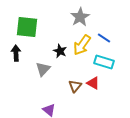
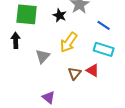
yellow arrow: (82, 45) -> (69, 42), moved
black star: (60, 51) -> (60, 15), moved

